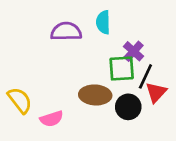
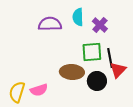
purple cross: (134, 51) -> (100, 25), moved
black line: (145, 76) -> (110, 58), turned -36
yellow semicircle: (20, 100) -> (17, 92), moved, turned -125

